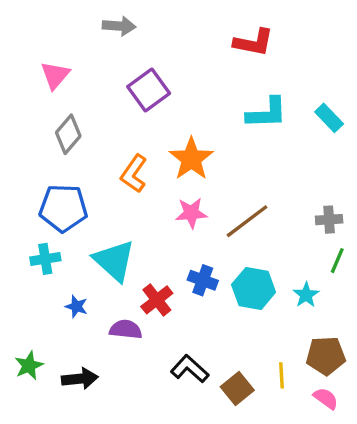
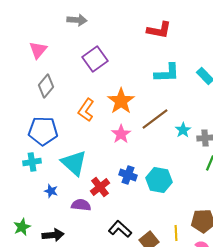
pink star: (191, 213) -> (121, 134), turned -30
brown line: (247, 221) -> (155, 119), moved
cyan star: (306, 295) -> (183, 130), moved

